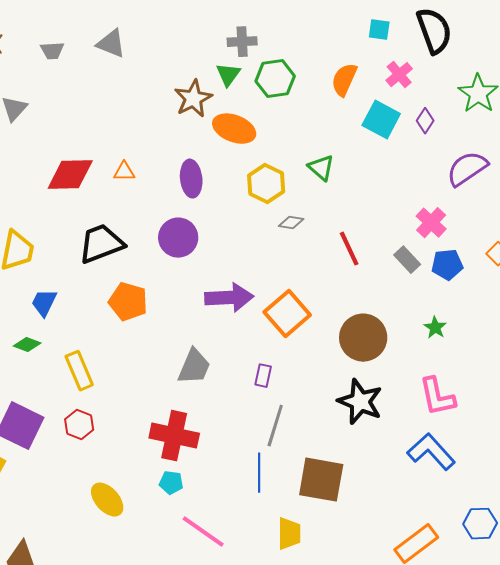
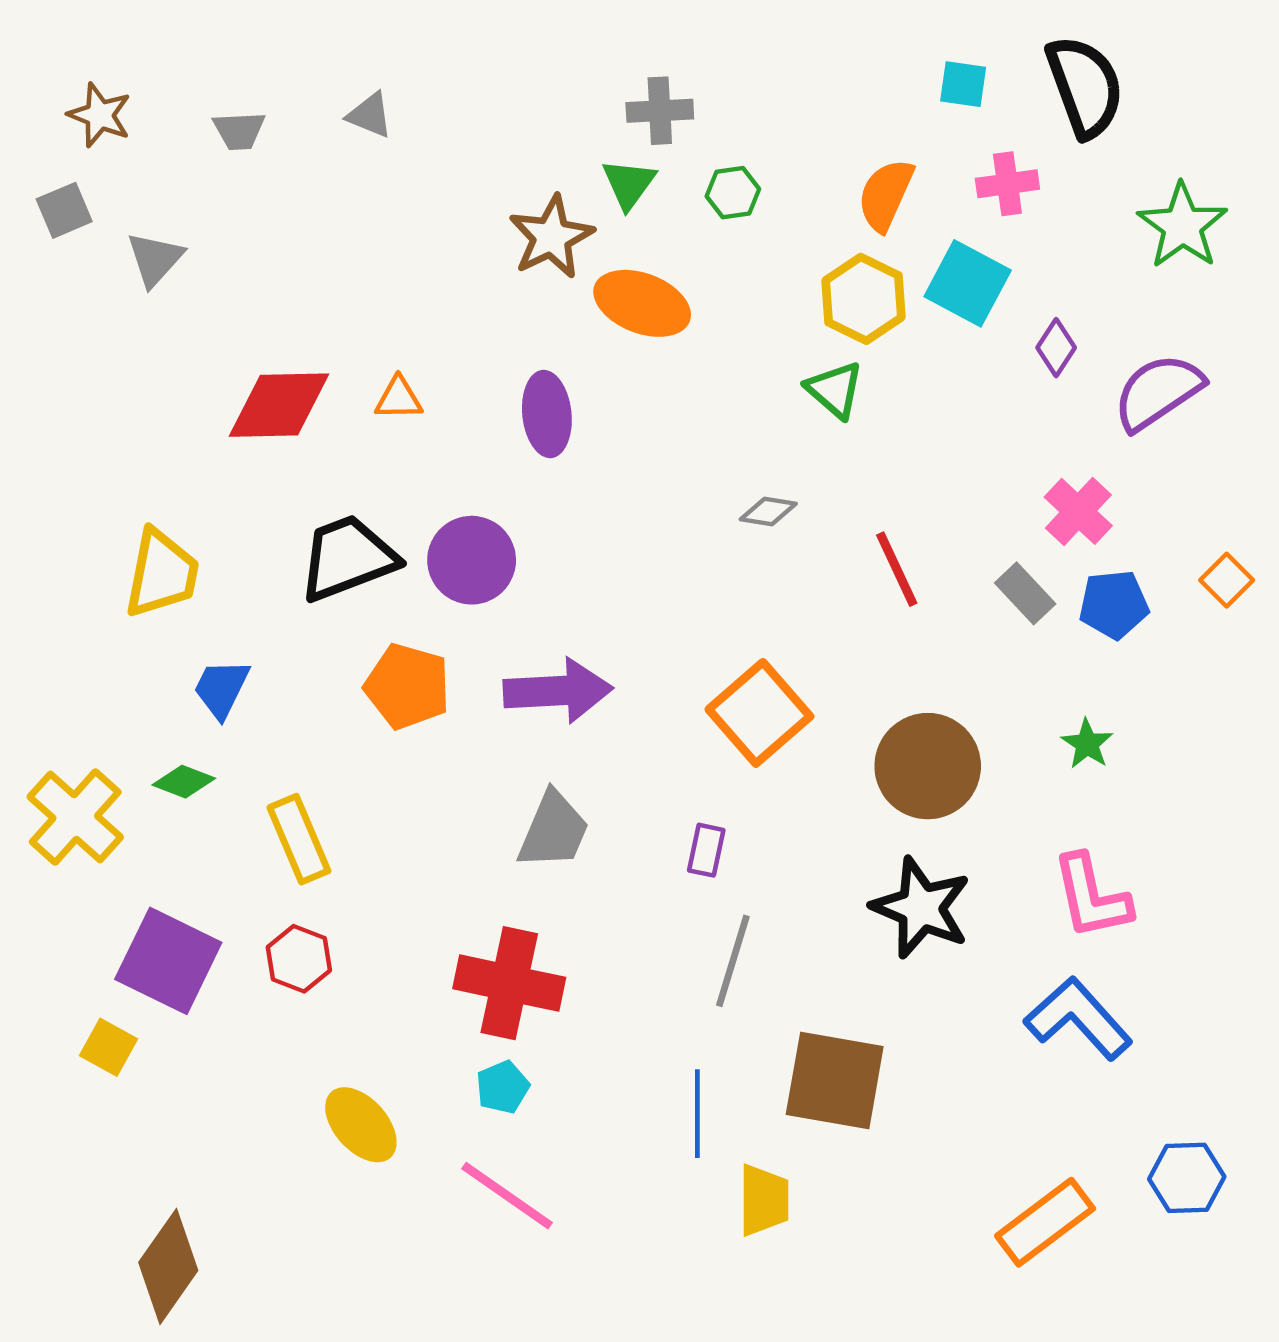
gray triangle: (111, 44) -> (370, 115), size x0.7
pink cross: (399, 75) -> (1007, 184), turned 32
green hexagon: (275, 79) -> (733, 193), size x0.6
purple diamond: (425, 121) -> (1056, 348), moved
yellow hexagon: (266, 184) -> (864, 299), moved
purple circle: (178, 238) -> (472, 560), moved
purple arrow: (229, 298) -> (558, 691), moved
blue line: (259, 473) -> (697, 1114), moved
cyan pentagon: (171, 483) -> (503, 1087), turned -30
pink line: (203, 532) -> (507, 1196), moved

